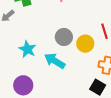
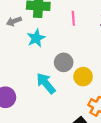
cyan star: (27, 49) -> (36, 38), moved

